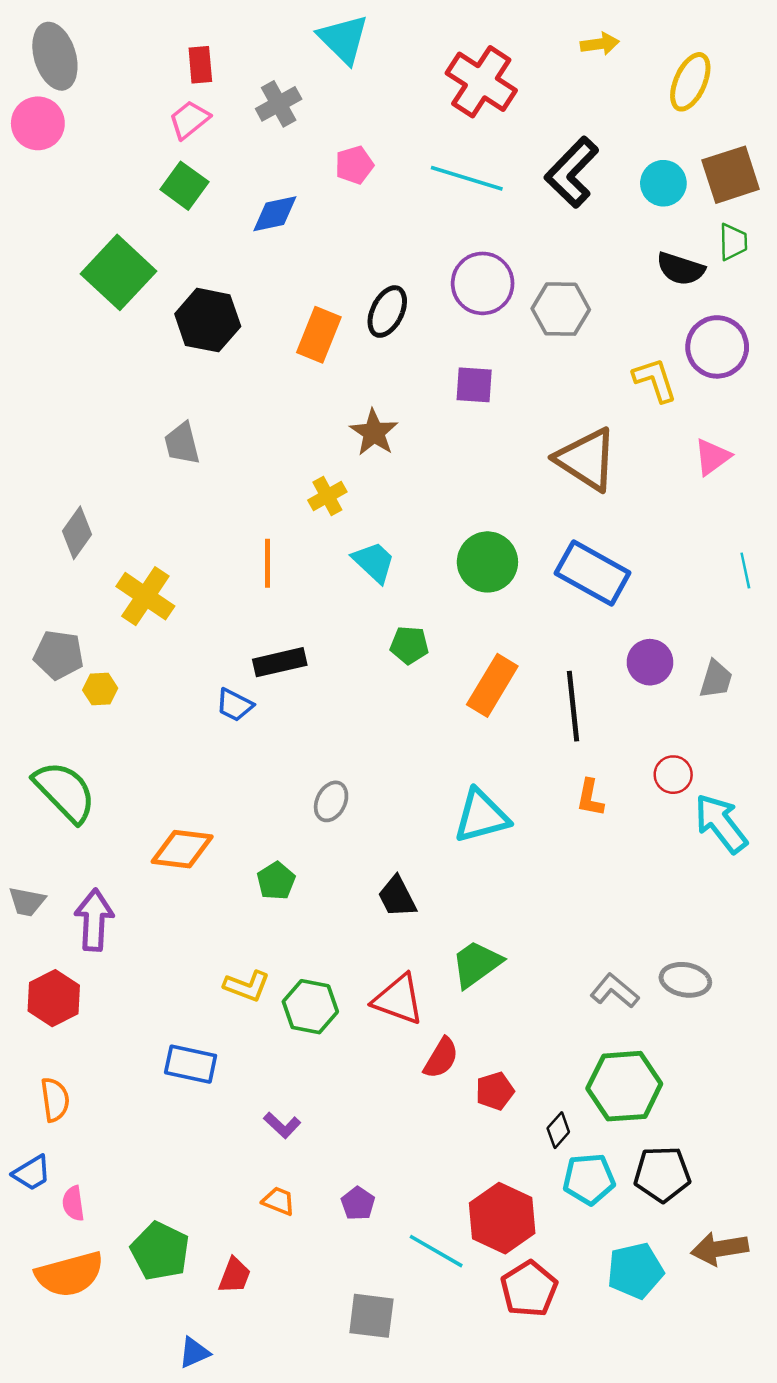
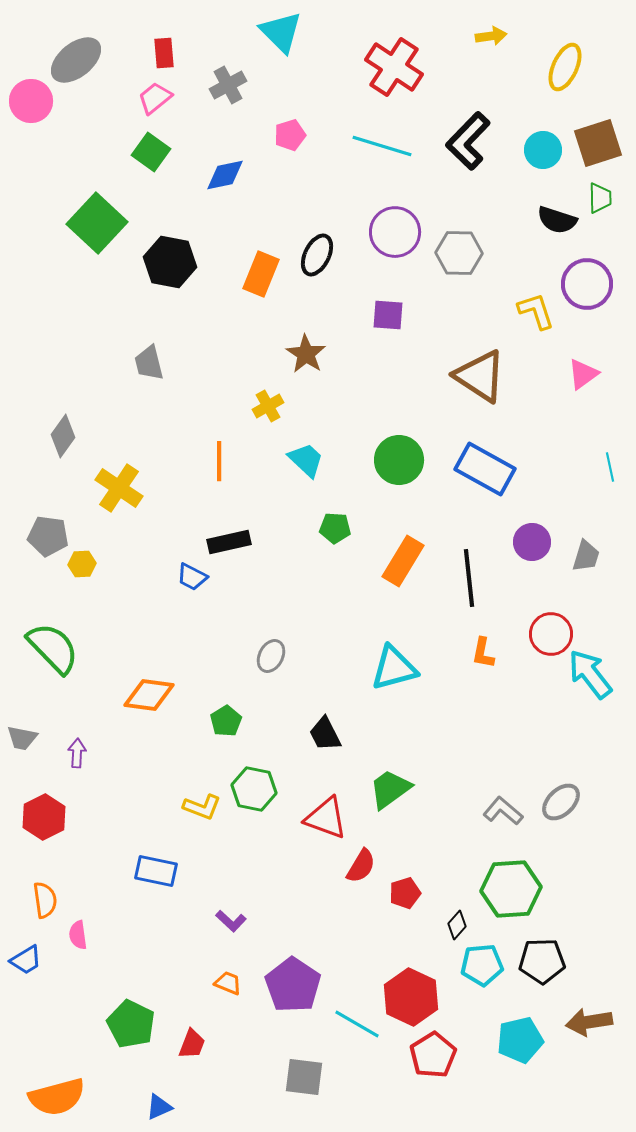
gray ellipse: (55, 56) -> (76, 60), moved, turned 68
red circle: (673, 775) -> (551, 634), size x1.4
purple arrow: (94, 920) -> (77, 753), size x0.6
gray ellipse: (685, 980) -> (561, 802), turned -54
green hexagon: (310, 1007) -> (254, 789), moved
pink semicircle: (73, 1203) -> (78, 935), moved
purple pentagon: (358, 1203) -> (293, 985), size x2.0
orange semicircle: (70, 1274) -> (57, 1097), moved

